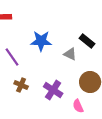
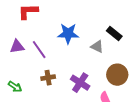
brown cross: (21, 85) -> (48, 78), turned -32

